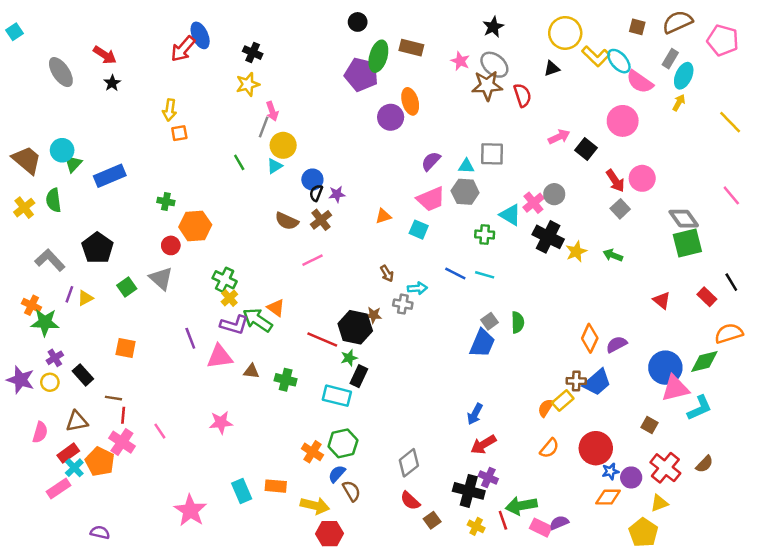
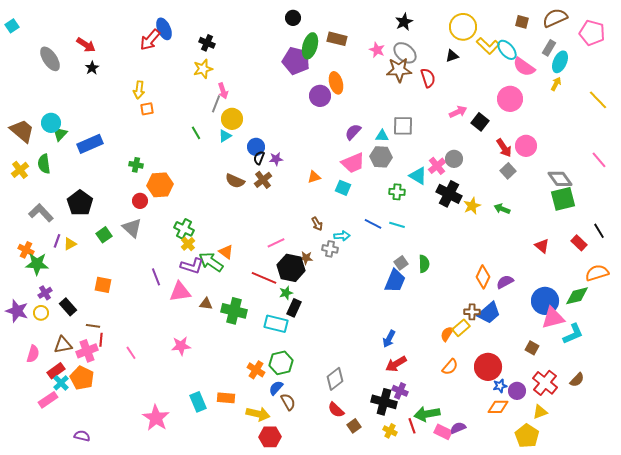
pink line: (312, 260) -> (276, 243), moved
green cross: (286, 380) -> (234, 311), size x1.4
pink cross: (122, 442) -> (87, 351), moved, turned 35

